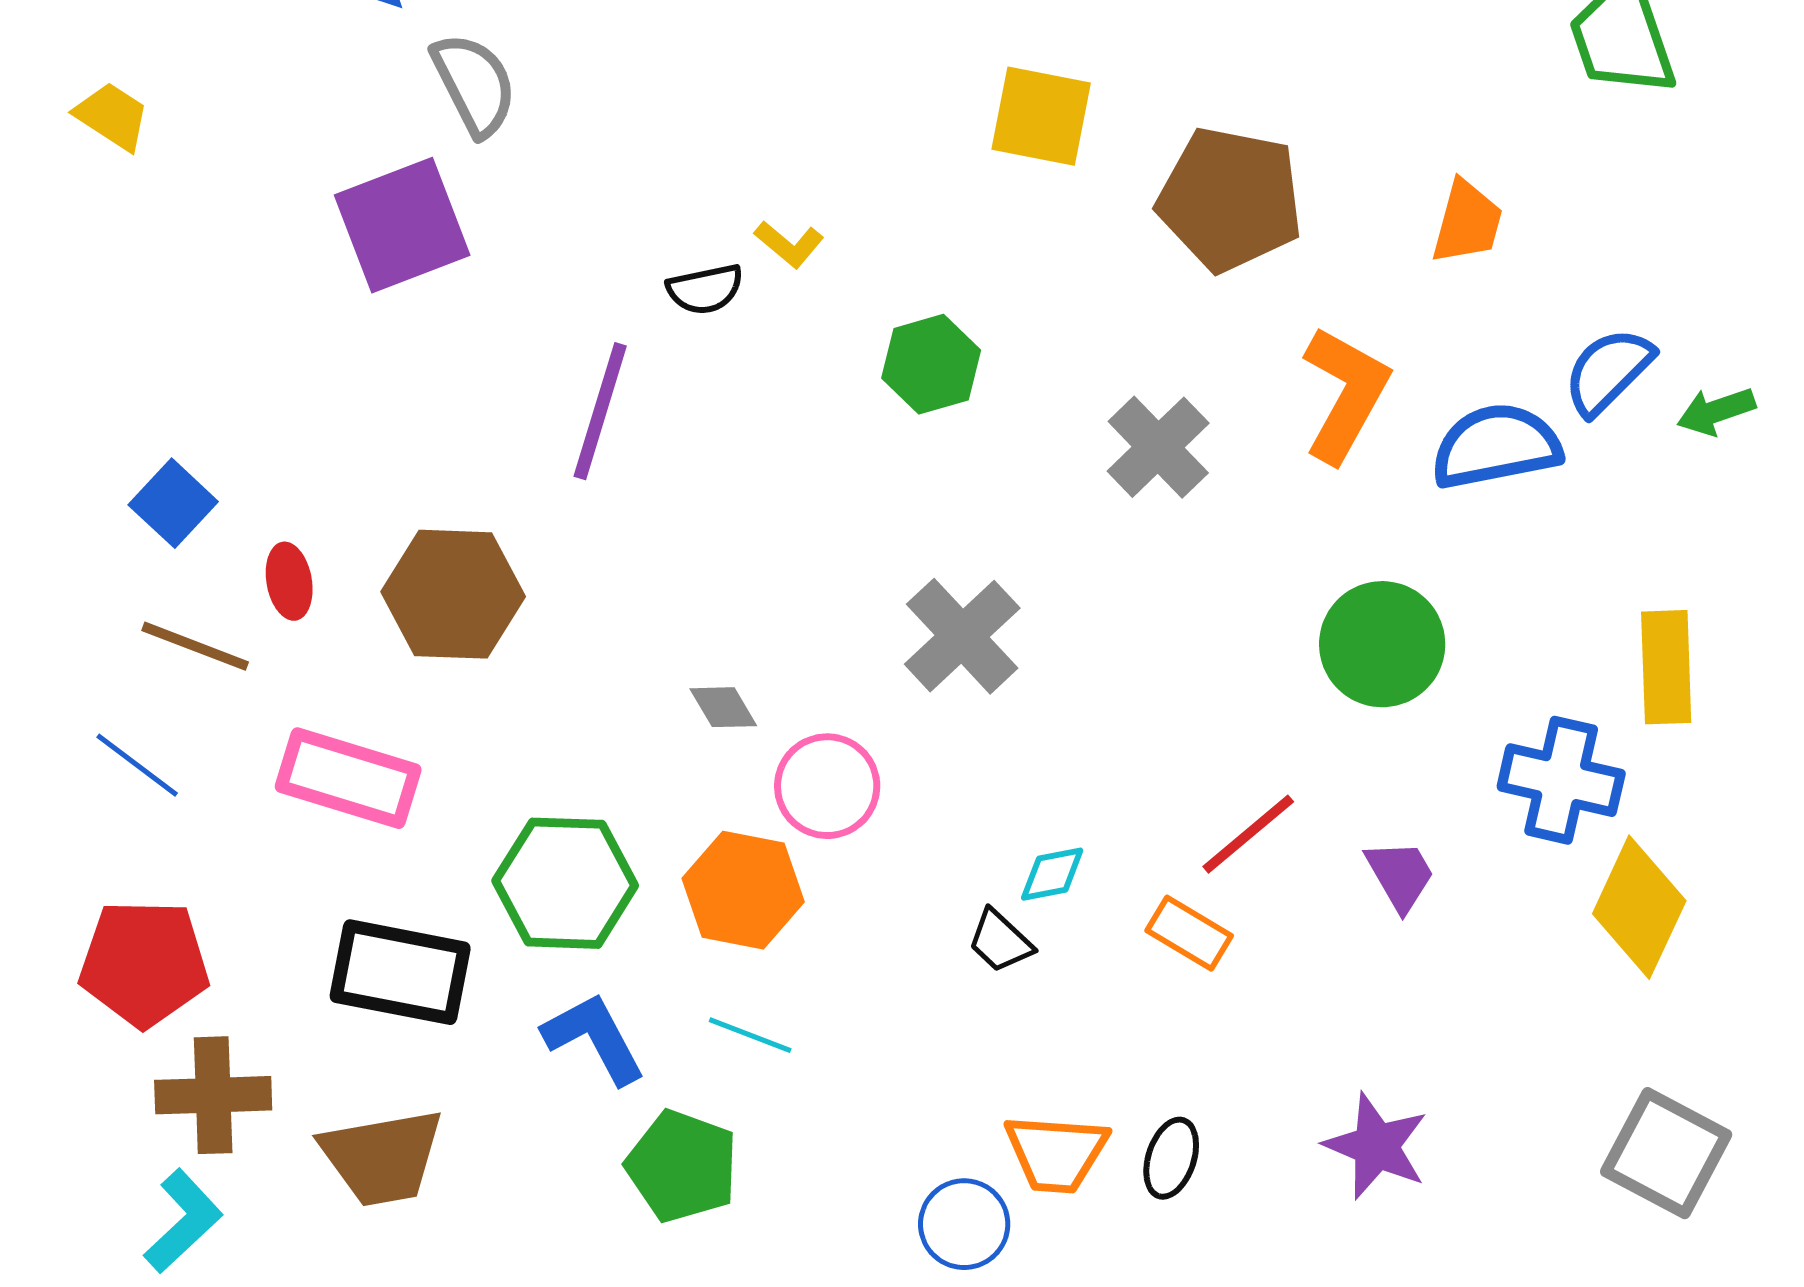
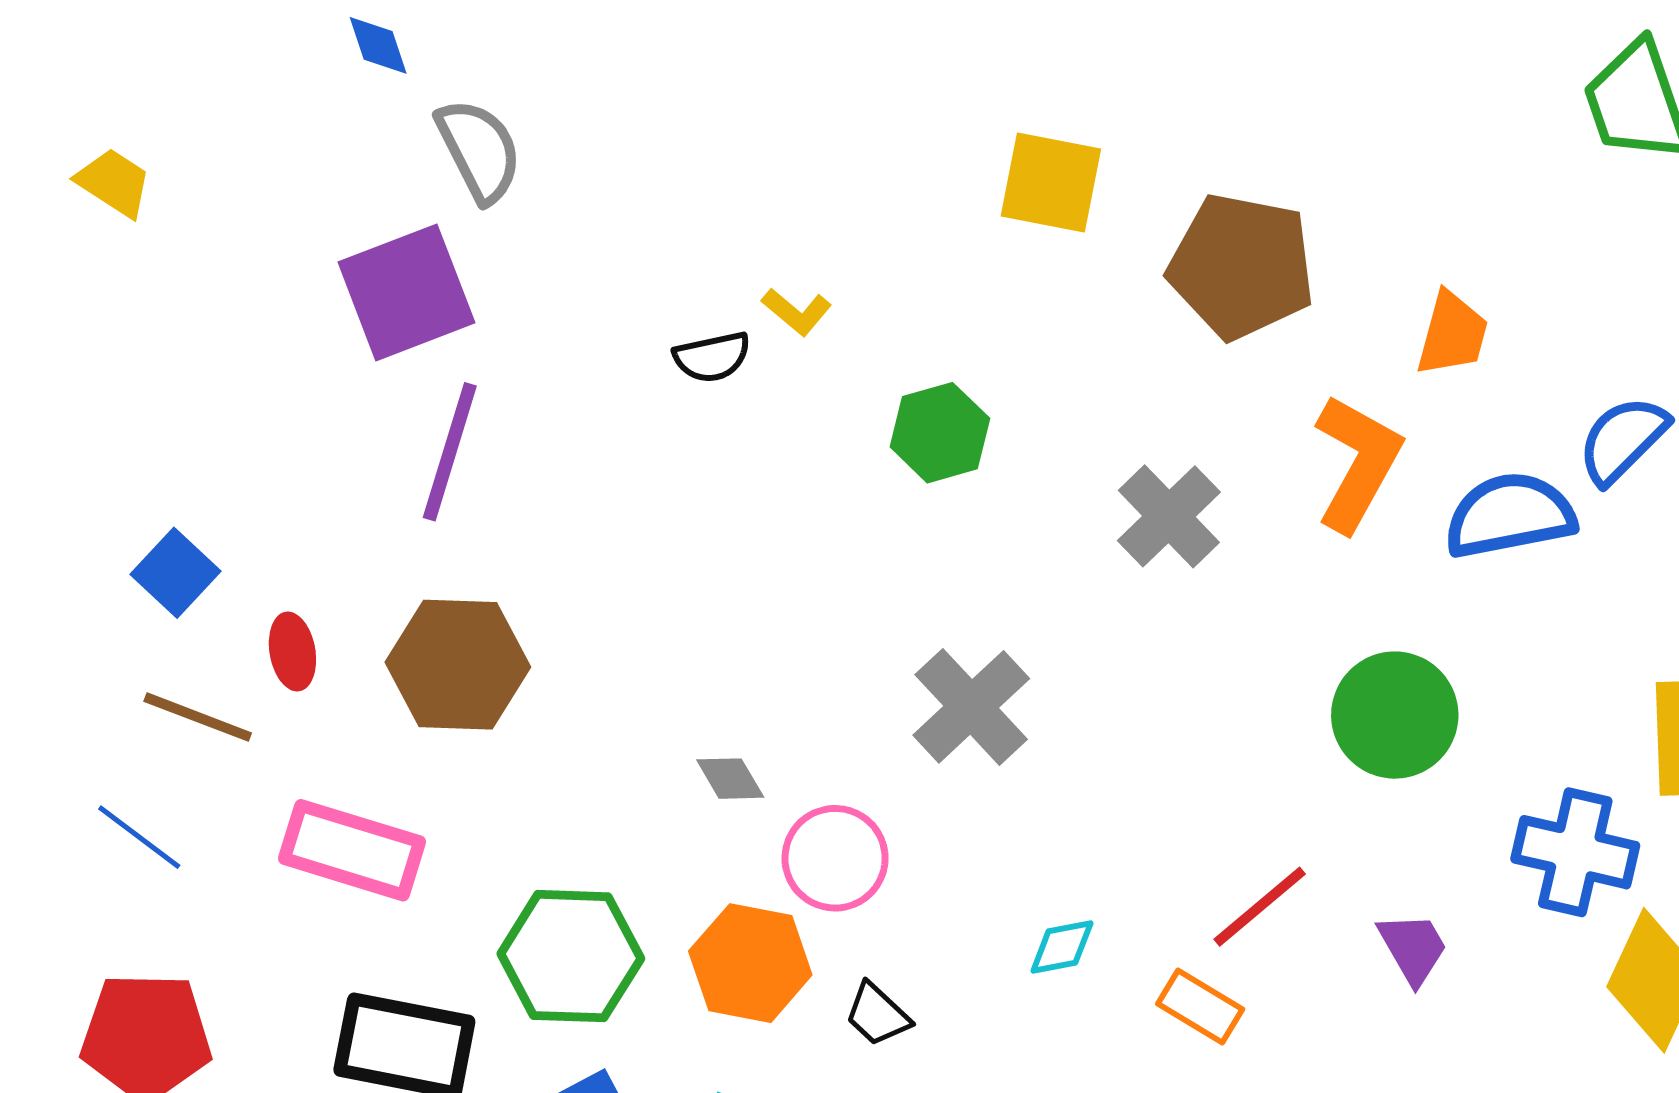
orange trapezoid: (1467, 222) -> (1452, 334), moved
purple line: (600, 411) -> (450, 452), moved
black trapezoid: (1000, 941) -> (877, 1015), moved

